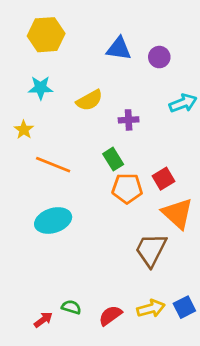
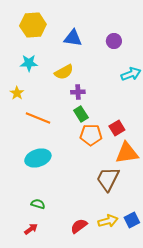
blue triangle: (119, 49) -> (73, 38), moved
purple cross: (129, 120) -> (78, 92), moved
orange triangle: (177, 214) -> (127, 153), turned -50
green semicircle: (71, 307) -> (38, 204), moved

